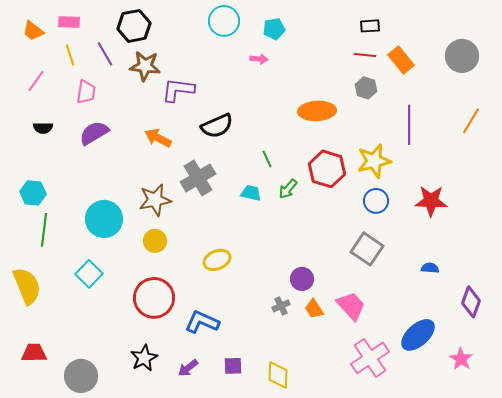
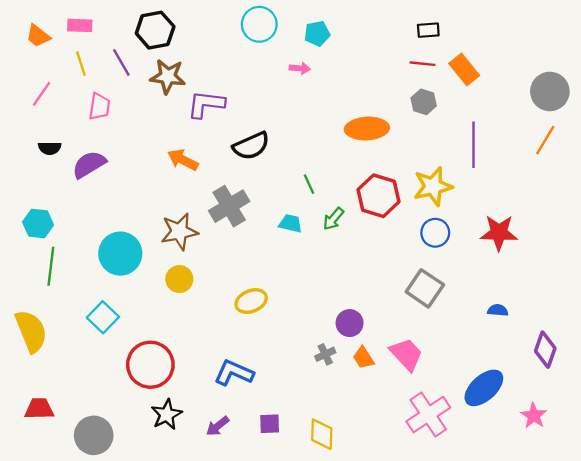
gray circle: (462, 56) -> (550, 91), moved
purple semicircle: (94, 133) -> (89, 164), moved
red circle: (154, 298) -> (150, 365), moved

